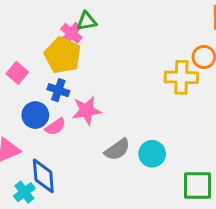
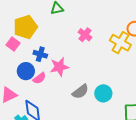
pink cross: (71, 33) -> (85, 35), moved
yellow pentagon: (63, 55) -> (25, 27), moved, turned 30
yellow cross: (181, 77) -> (120, 43), turned 30

